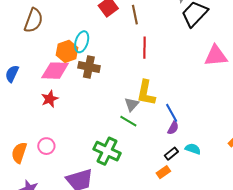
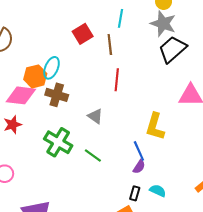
yellow L-shape: (146, 93) -> (155, 127), moved
gray triangle: (132, 104) -> (95, 116), moved, turned -42
green cross: (107, 151) -> (58, 142), moved
black rectangle: (171, 154) -> (135, 193), turned -40

